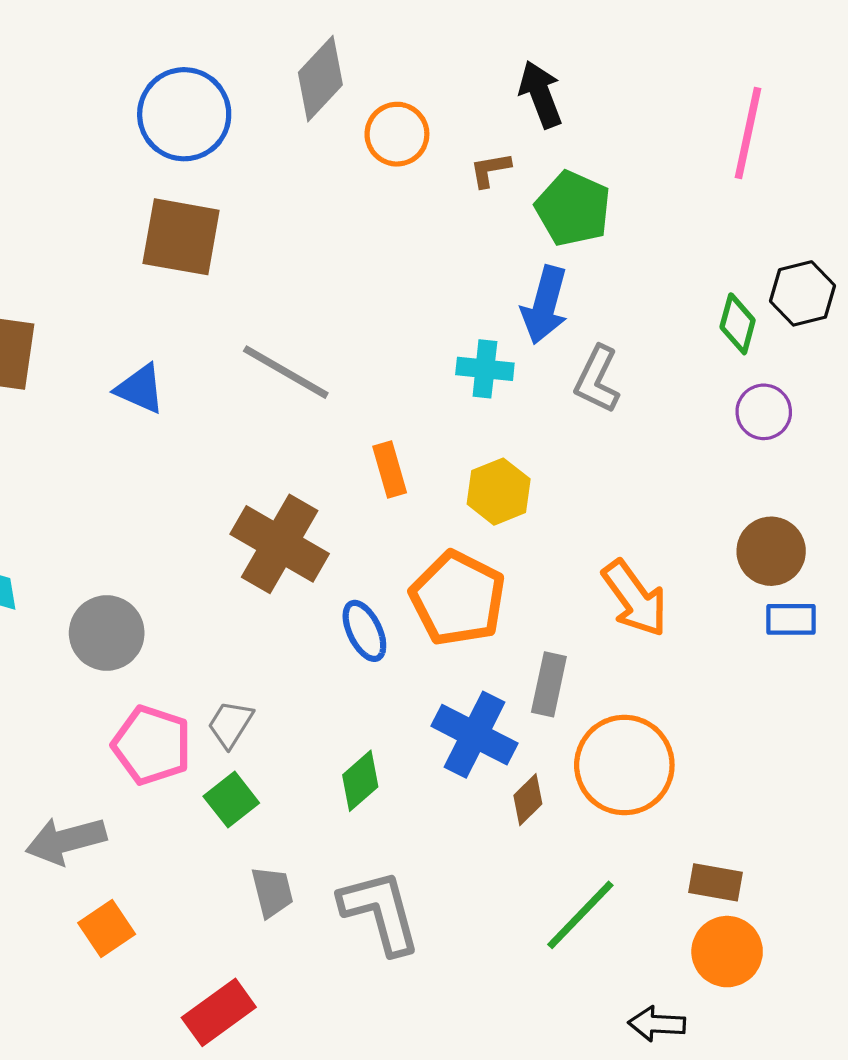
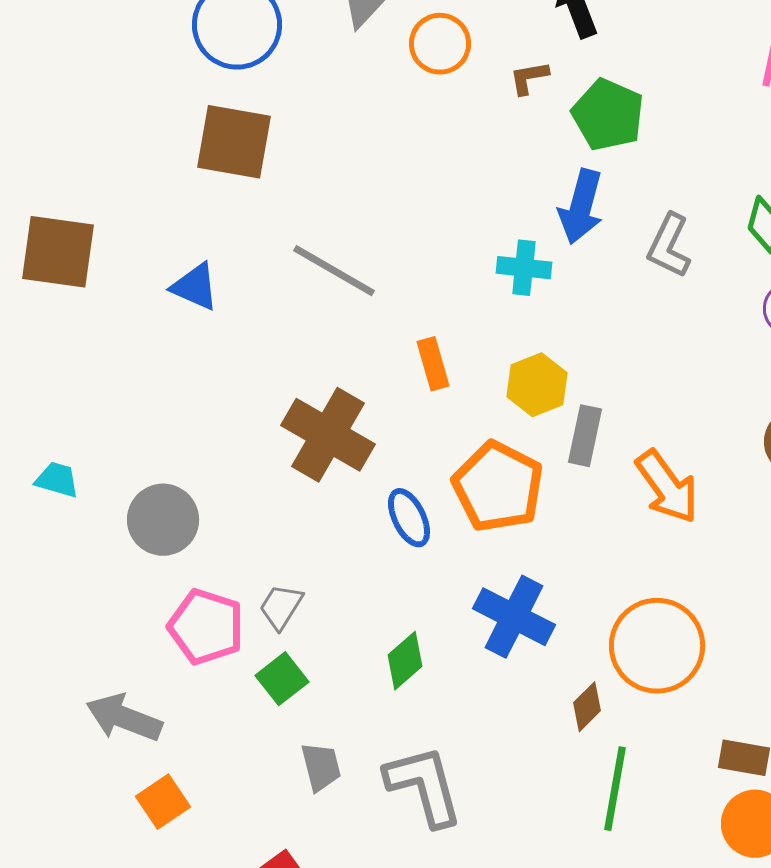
gray L-shape: (597, 379) -> (669, 246), moved
gray rectangle: (549, 684) -> (585, 436), moved
brown diamond: (528, 800) -> (587, 707), moved
gray arrow: (66, 840) -> (124, 718), turned 36
green line: (580, 915) -> (615, 789), turned -34

